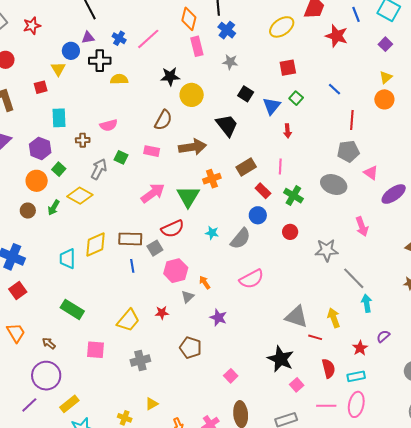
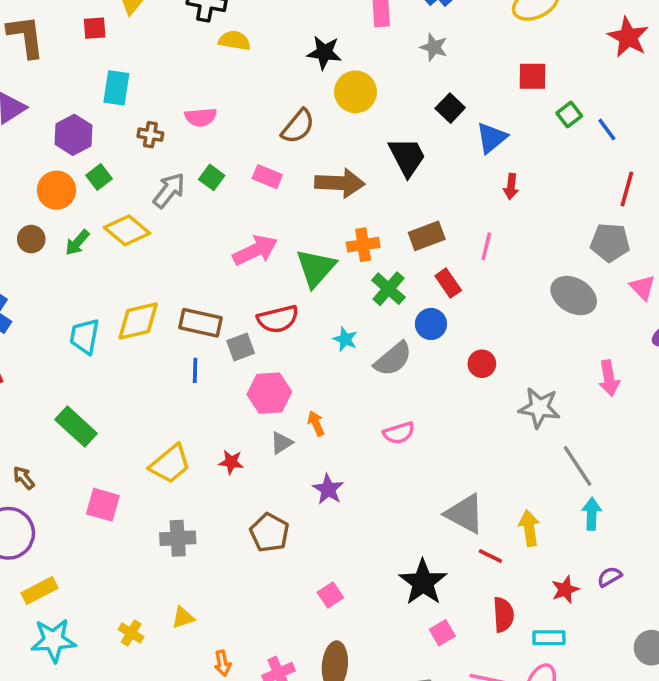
green square: (296, 98) -> (569, 114), moved
green cross: (293, 196) -> (388, 289), moved
pink semicircle: (252, 279) -> (399, 433), size x0.7

